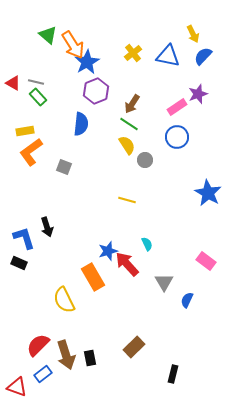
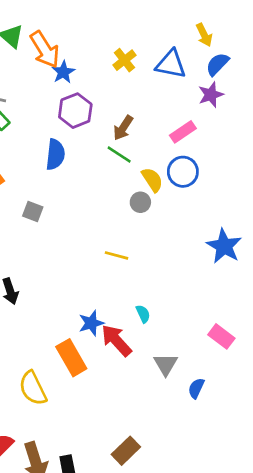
blue star: (87, 62) -> (63, 72), size x0.7
purple star: (198, 94) -> (211, 95), moved
yellow semicircle: (127, 145) -> (152, 180), moved

